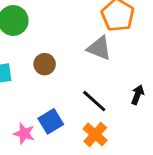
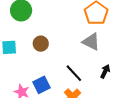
gray triangle: (99, 48) -> (91, 42), moved

